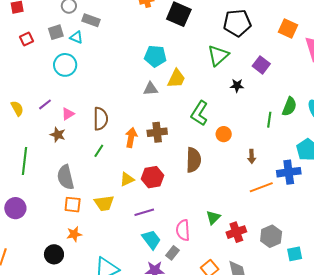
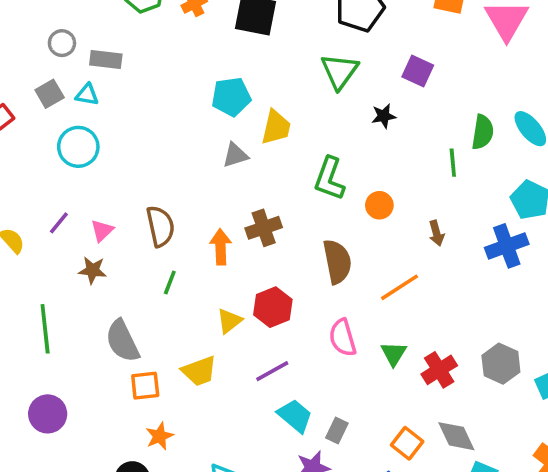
orange line: (261, 187) -> (399, 287), moved
pink semicircle: (183, 230) -> (343, 338), moved

